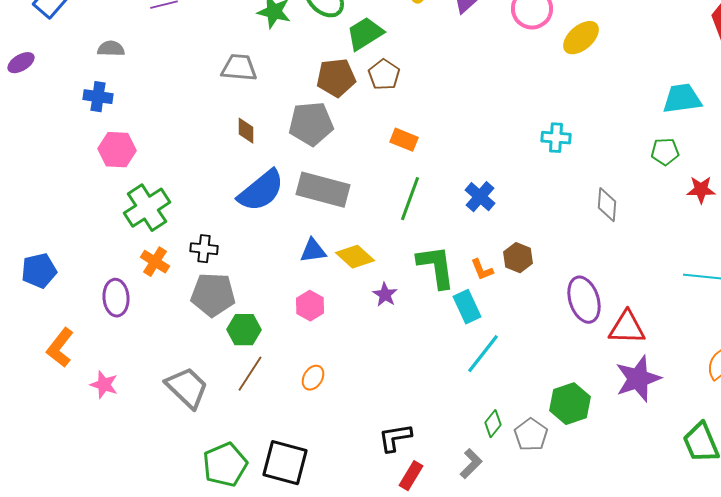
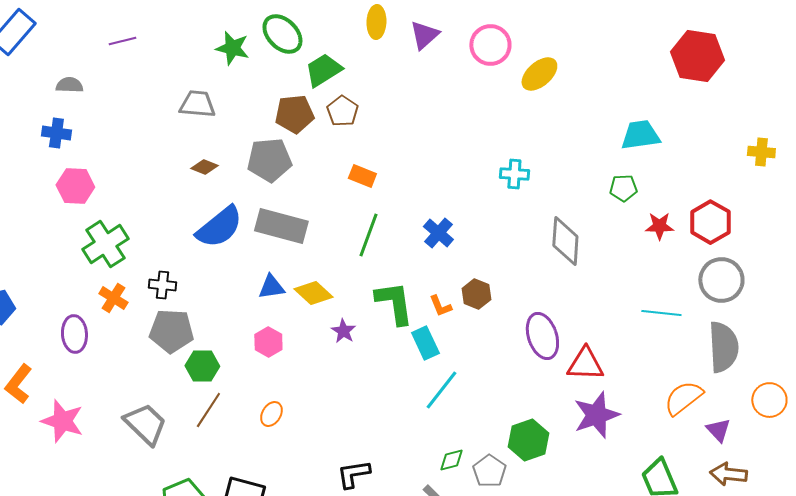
brown diamond: (246, 131) -> (204, 167), turned -68
gray diamond: (607, 205) -> (565, 241), size x1.4
pink star: (104, 385) -> (62, 421), size x1.5
green diamond: (493, 424) -> (451, 460), turned 36

